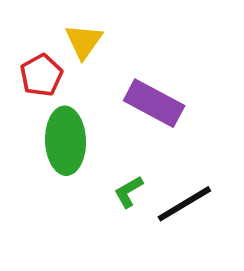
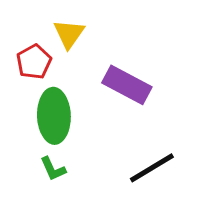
green L-shape: (129, 192) -> (53, 169), moved, turned -84

